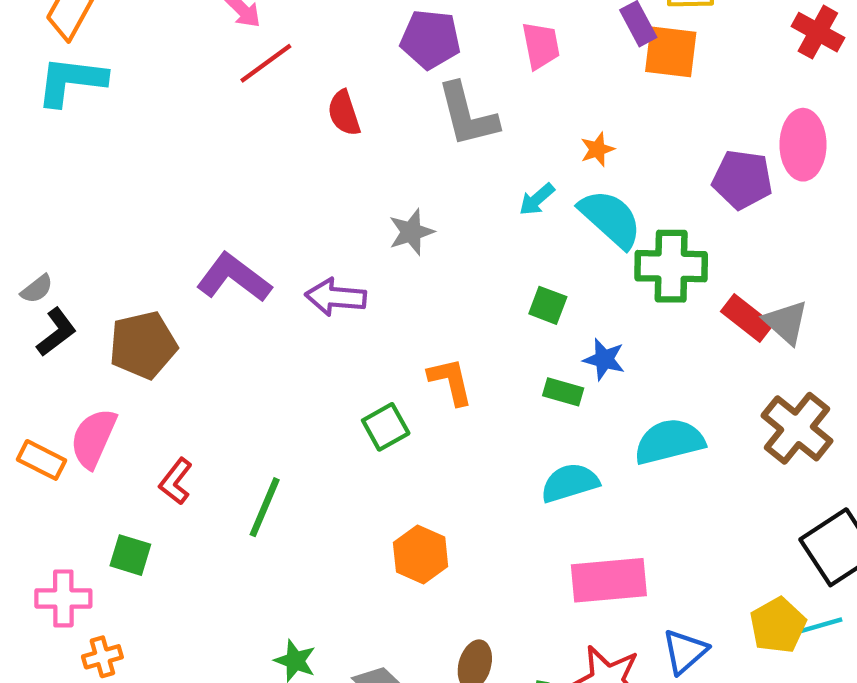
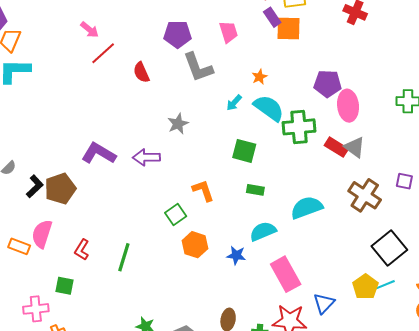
pink ellipse: (803, 145) -> (348, 106), moved
green square: (548, 305) -> (244, 151), size x1.4
black L-shape: (56, 332) -> (35, 186), moved
blue star: (604, 359) -> (236, 255), moved
orange hexagon: (421, 555) -> (195, 245), moved
pink rectangle: (609, 580) -> (286, 274), turned 72

